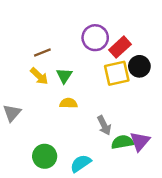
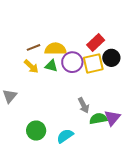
purple circle: (95, 38) -> (72, 62), moved
green triangle: (64, 76) -> (51, 66), turned -48
yellow semicircle: (68, 103) -> (56, 49), moved, size x1.5

